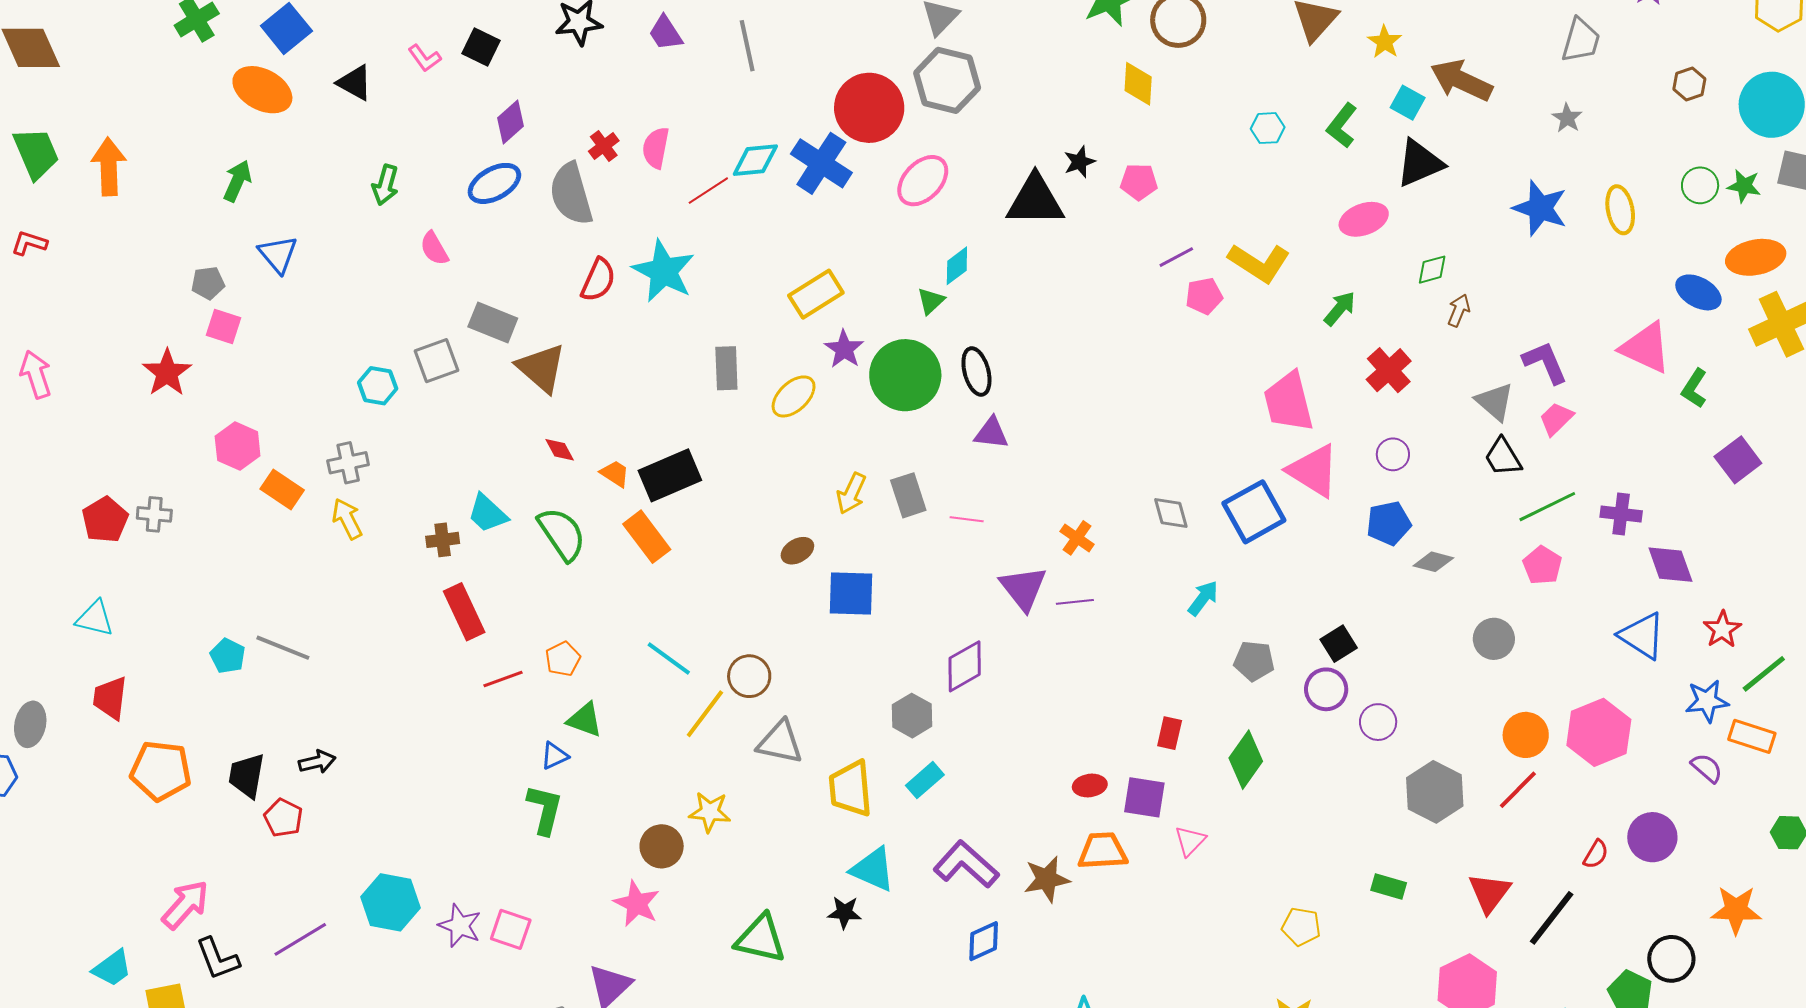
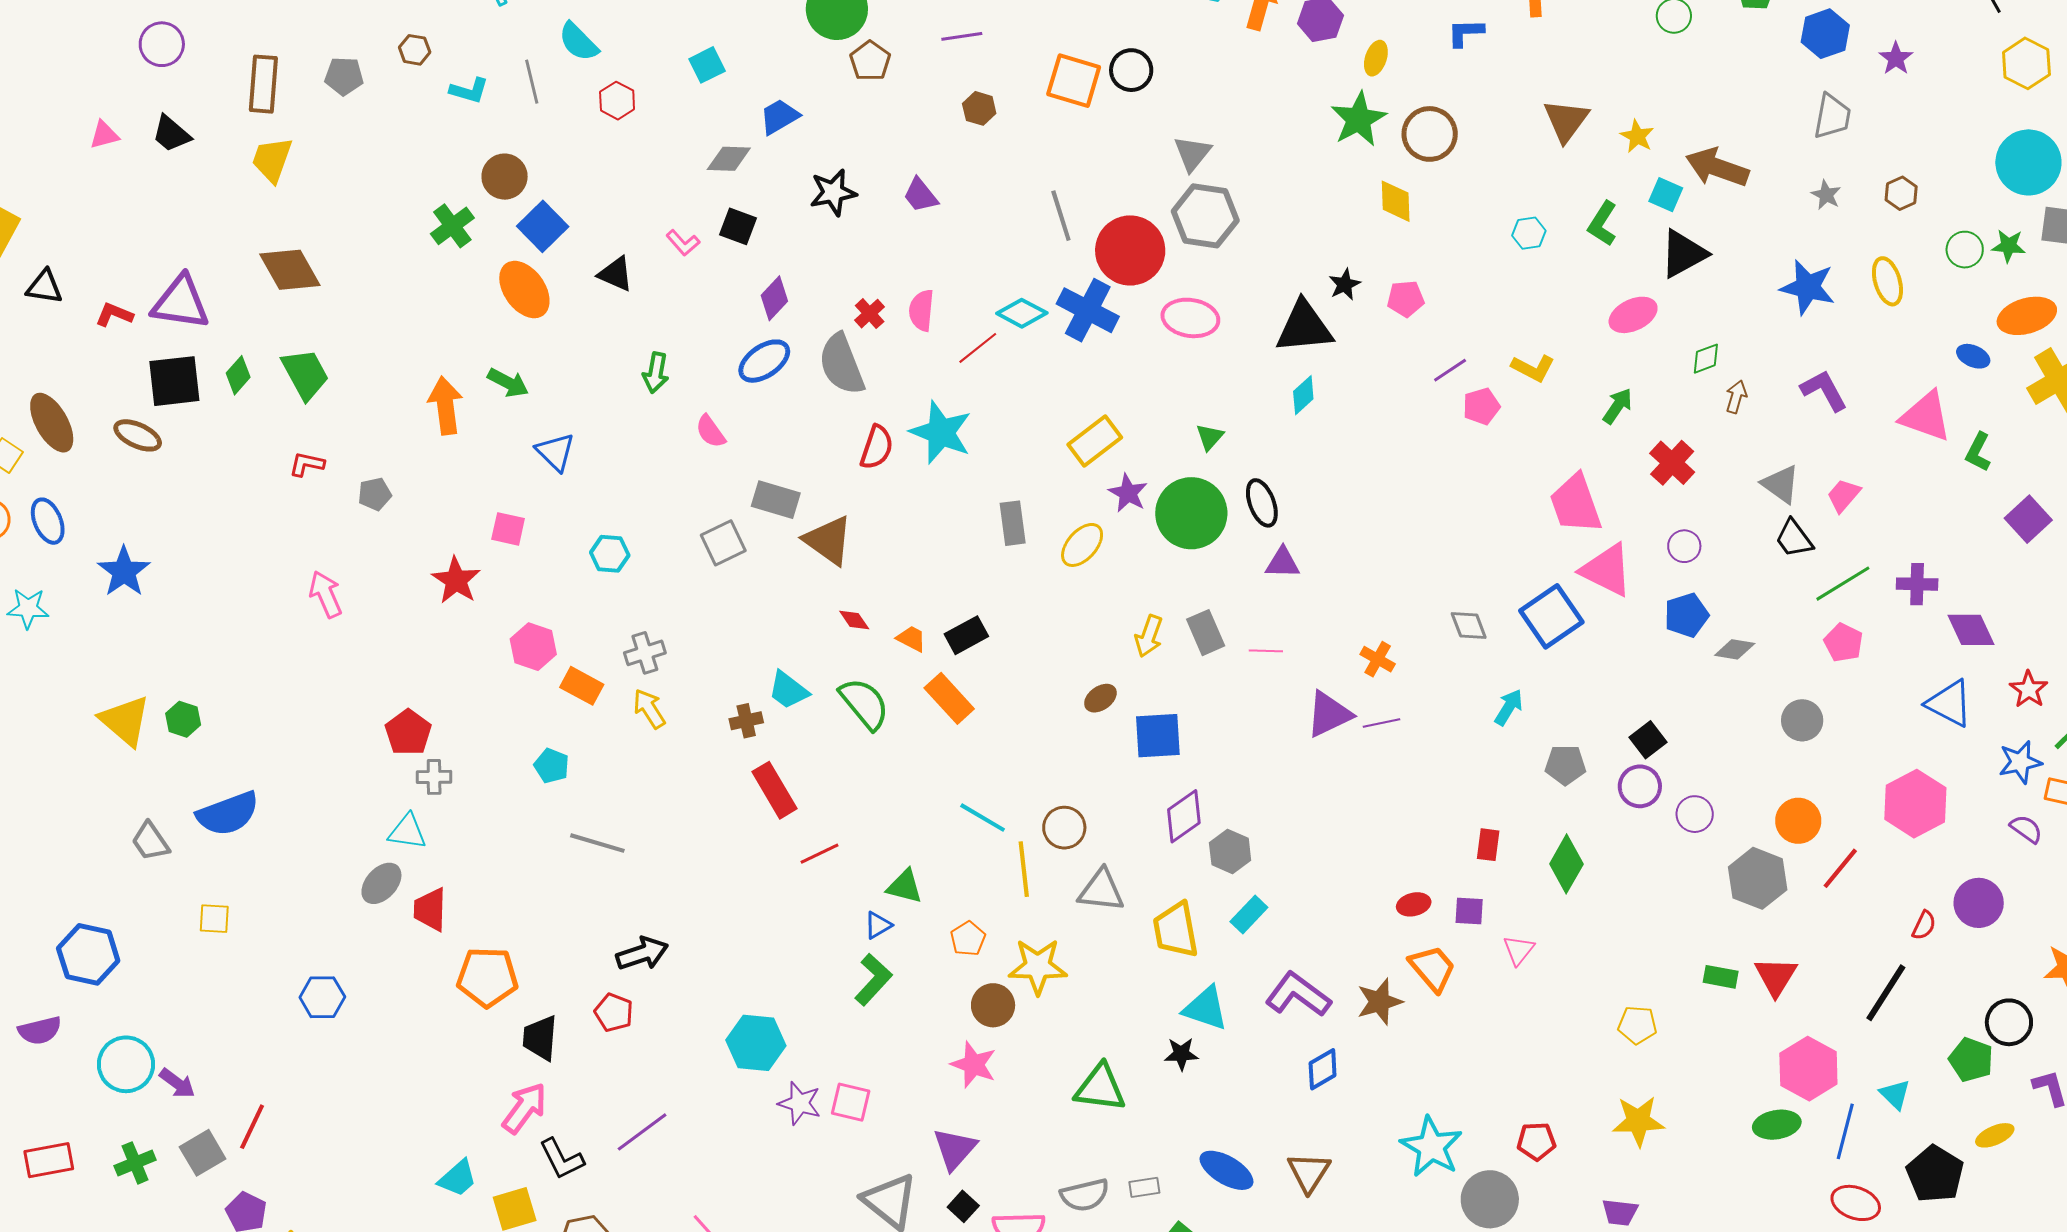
gray line: (747, 46) -> (1061, 216), moved
brown hexagon: (1689, 84) -> (1901, 193), moved
orange ellipse: (262, 90) -> (524, 290), turned 32
cyan diamond: (755, 160) -> (1022, 313), turned 39
orange arrow: (109, 167) -> (445, 406), moved
green arrow: (237, 181) -> (508, 383), turned 99
pink ellipse: (923, 181) -> (1190, 318), turned 60
yellow L-shape: (1259, 263) -> (1533, 368), size x0.7
cyan diamond: (957, 266) -> (1303, 395), moved
gray pentagon: (208, 283) -> (375, 494), moved
blue ellipse: (1698, 292) -> (1973, 356), size x0.7
purple L-shape: (1545, 362) -> (1824, 390), moved
cyan hexagon: (378, 386) -> (610, 554), moved
black rectangle: (670, 475) -> (966, 635), size x0.7
gray cross: (154, 514) -> (434, 777), moved
purple triangle: (1023, 588) -> (1329, 714), turned 48
cyan pentagon: (228, 656) -> (552, 766), moved
orange pentagon: (563, 659) -> (968, 939), moved
purple diamond: (965, 666) -> (1184, 816), moved
yellow line: (705, 714) -> (1024, 869), turned -38
gray ellipse: (30, 724) -> (381, 883), moved, turned 36
orange circle: (1526, 735) -> (1798, 821), moved
black arrow: (317, 762) -> (642, 954), size x1.4
black trapezoid: (247, 776) -> (540, 1038), moved
purple square: (1144, 797) -> (1469, 911), size x0.7
green L-shape: (545, 809) -> (873, 980), turned 34
yellow star: (710, 812) -> (1038, 966), size x1.4
orange trapezoid: (1103, 851) -> (1433, 968), turned 58
red triangle: (1489, 893) -> (1776, 976), moved
cyan hexagon: (391, 902) -> (756, 1043), moved

